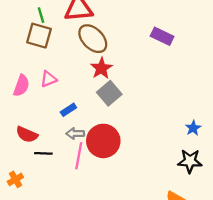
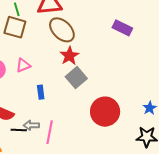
blue rectangle: (68, 110) -> (41, 92), turned -64
gray arrow: (75, 134) -> (31, 125), moved
red circle: (103, 141) -> (105, 112), moved

